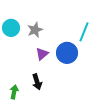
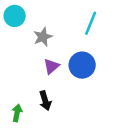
cyan circle: (11, 28) -> (15, 16), moved
cyan line: (84, 32) -> (91, 23), moved

